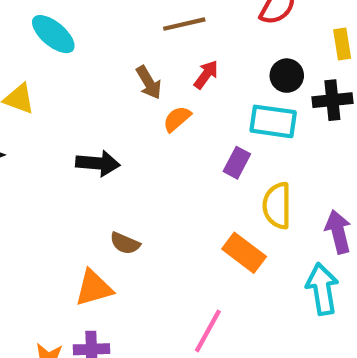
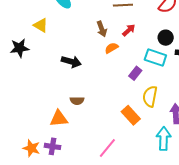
brown semicircle: (125, 243) -> (77, 101), turned -32

